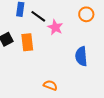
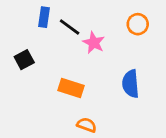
orange rectangle: (27, 42) -> (71, 88), moved, turned -66

